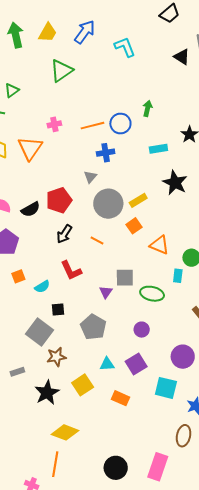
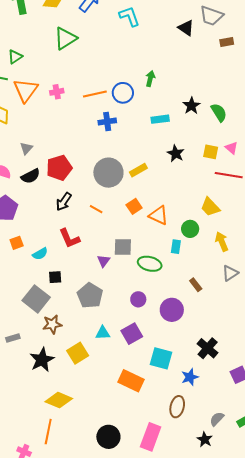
orange triangle: (30, 148) -> (26, 90), moved
gray triangle: (90, 177) -> (26, 148), moved
black star: (175, 183) -> (176, 153), size x0.7
orange square: (134, 226) -> (134, 206), moved
purple circle: (183, 357) -> (172, 310), moved
orange rectangle: (121, 398) -> (131, 381), moved, size x1.4

